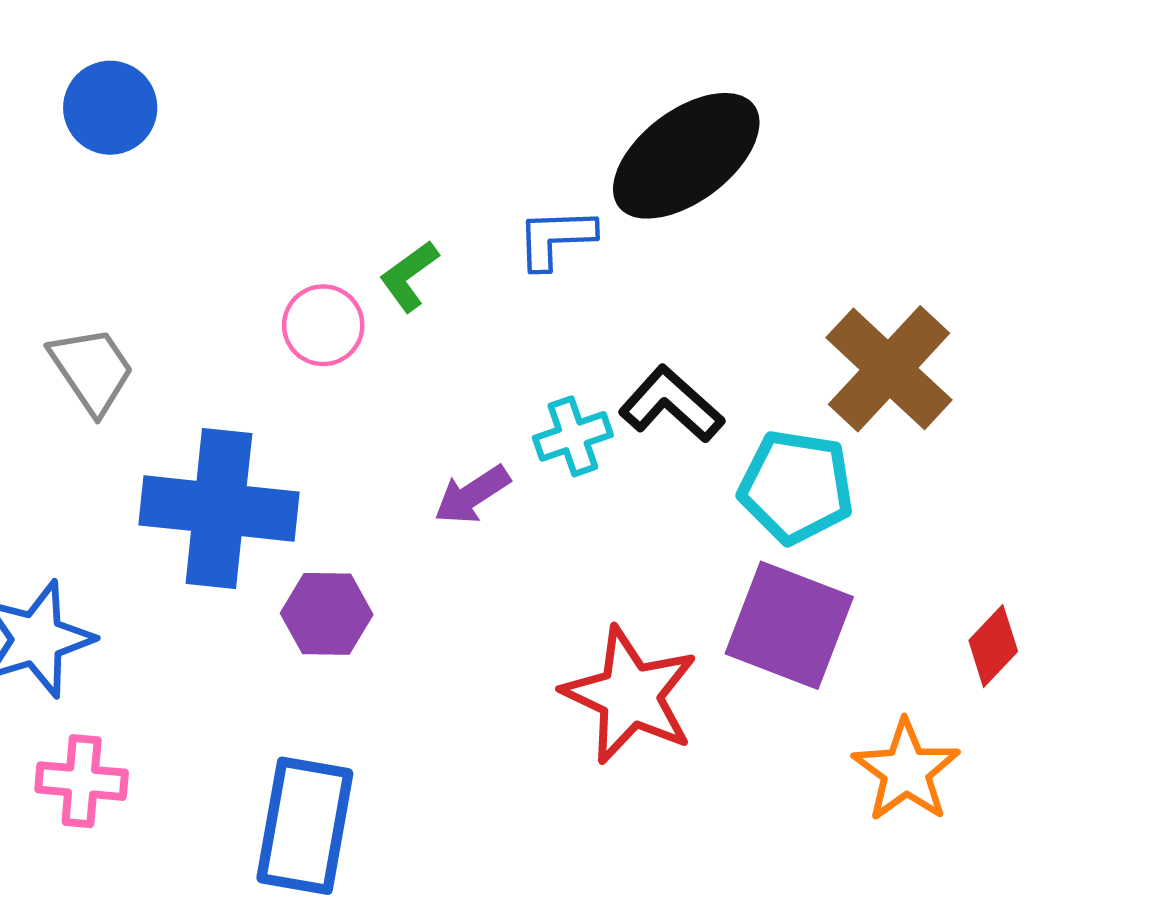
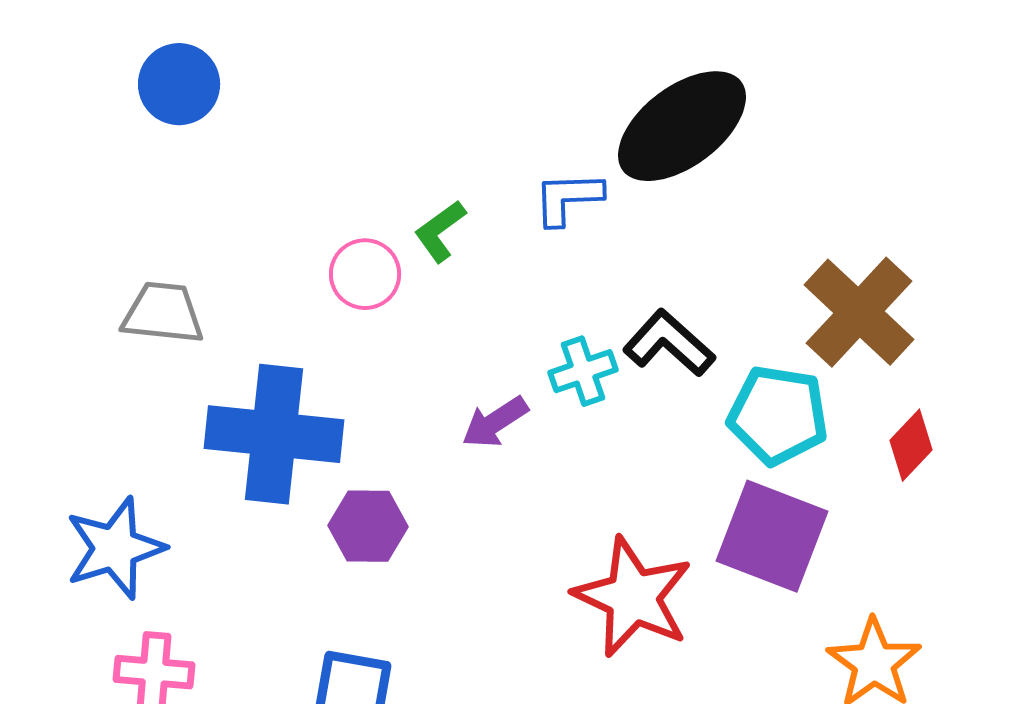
gray trapezoid: (92, 370) -> (163, 313), turned -50
red diamond: (993, 646) -> (911, 445), moved

